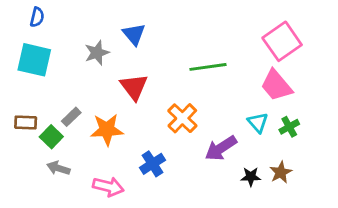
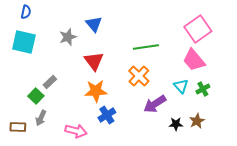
orange cross: (182, 118) -> (139, 76), moved
brown rectangle: (26, 123) -> (18, 127), moved
orange star: (107, 130) -> (96, 91), moved
gray arrow: (58, 168) -> (41, 118), turned -84

